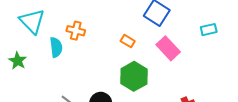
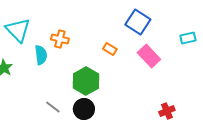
green hexagon: (134, 76) -> (86, 81), moved

